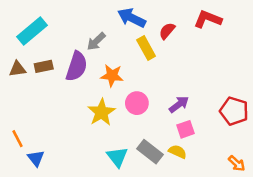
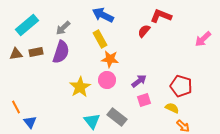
red semicircle: (167, 31) -> (144, 31), moved
gray arrow: (96, 41) -> (63, 28), moved
yellow rectangle: (146, 48) -> (100, 39), moved
orange star: (112, 76) -> (110, 59), moved
yellow semicircle: (178, 152) -> (172, 108), moved

